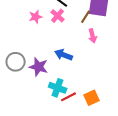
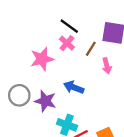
pink star: (36, 17) -> (42, 59), moved, size x1.5
brown line: (86, 17) -> (91, 49), moved

